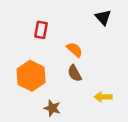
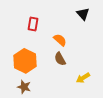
yellow arrow: (103, 97) -> (83, 78), turned -32
brown star: (52, 108) -> (24, 87), moved

